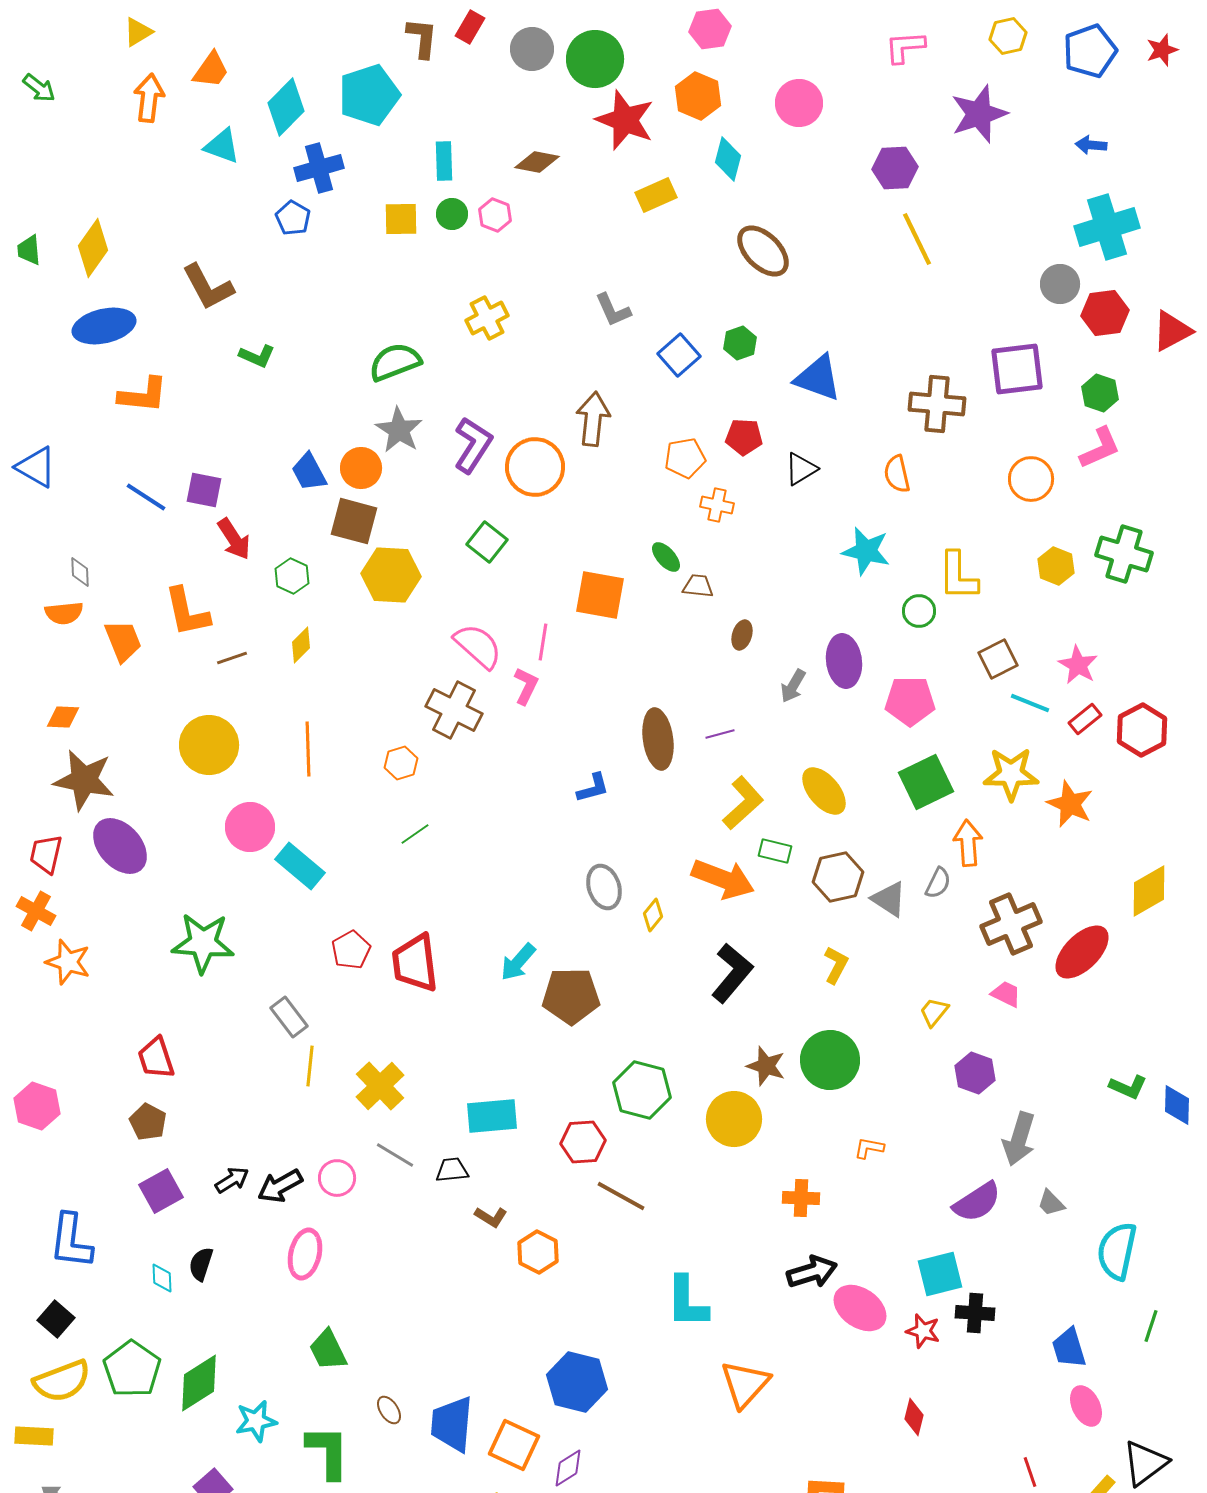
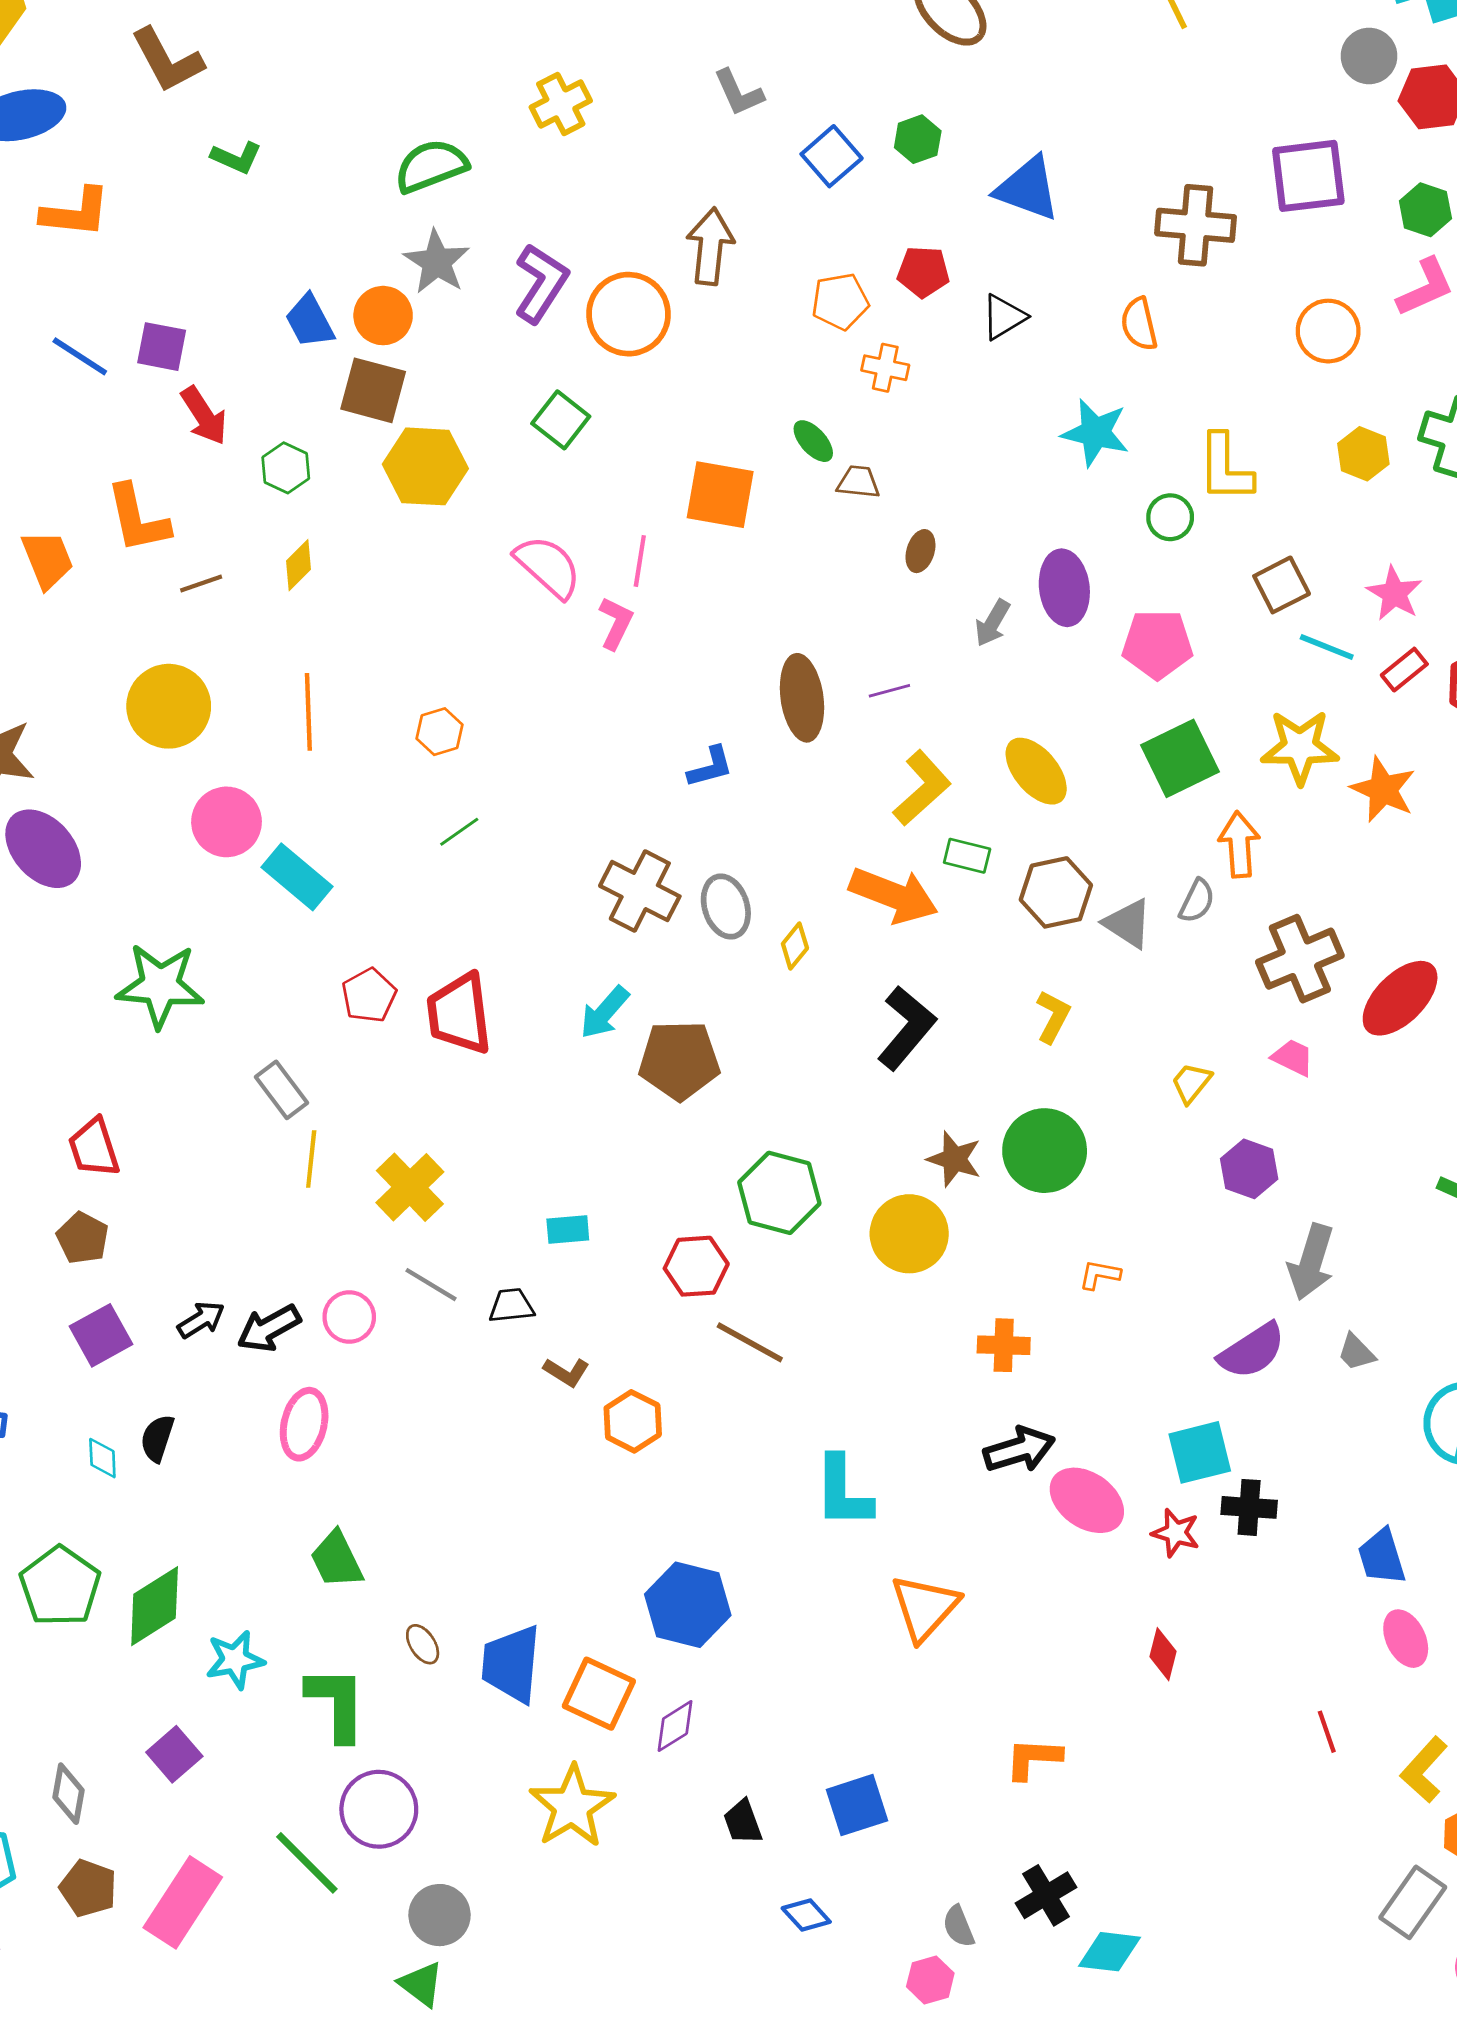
brown cross: (454, 710) -> (640, 891), moved
cyan rectangle: (492, 1116) -> (568, 1230), size x0.6

